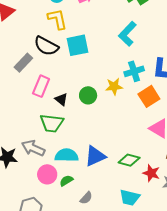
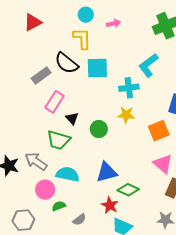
cyan cross: (134, 71) -> (129, 88), moved
green circle: (88, 95) -> (99, 129), moved
blue triangle: (95, 156) -> (107, 172), moved
red star: (151, 173) -> (110, 205), moved
green semicircle: (66, 181) -> (59, 206), moved

